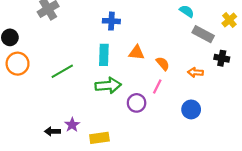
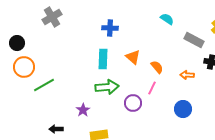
cyan semicircle: (187, 11) -> (167, 19), moved
orange triangle: (137, 53) -> (133, 57), turned 35
green line: (62, 71) -> (44, 85), moved
purple star: (72, 125) -> (83, 110), moved

